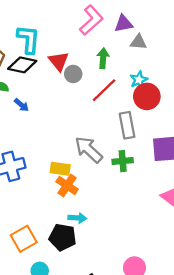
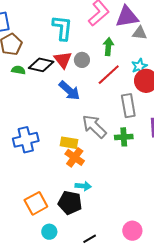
purple triangle: (124, 24) -> (127, 17), size x1.4
cyan L-shape: (28, 39) -> (62, 28), moved
red triangle: (59, 61) -> (63, 60), moved
black diamond: (22, 65) -> (41, 65), moved
blue arrow: (21, 105) -> (69, 91), moved, size x1.6

